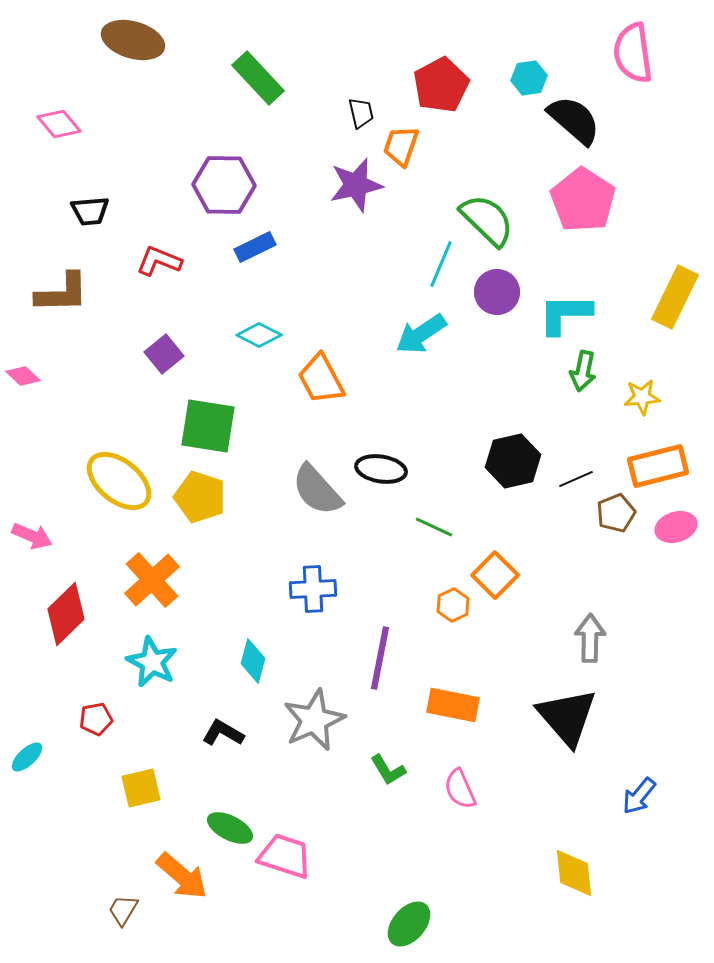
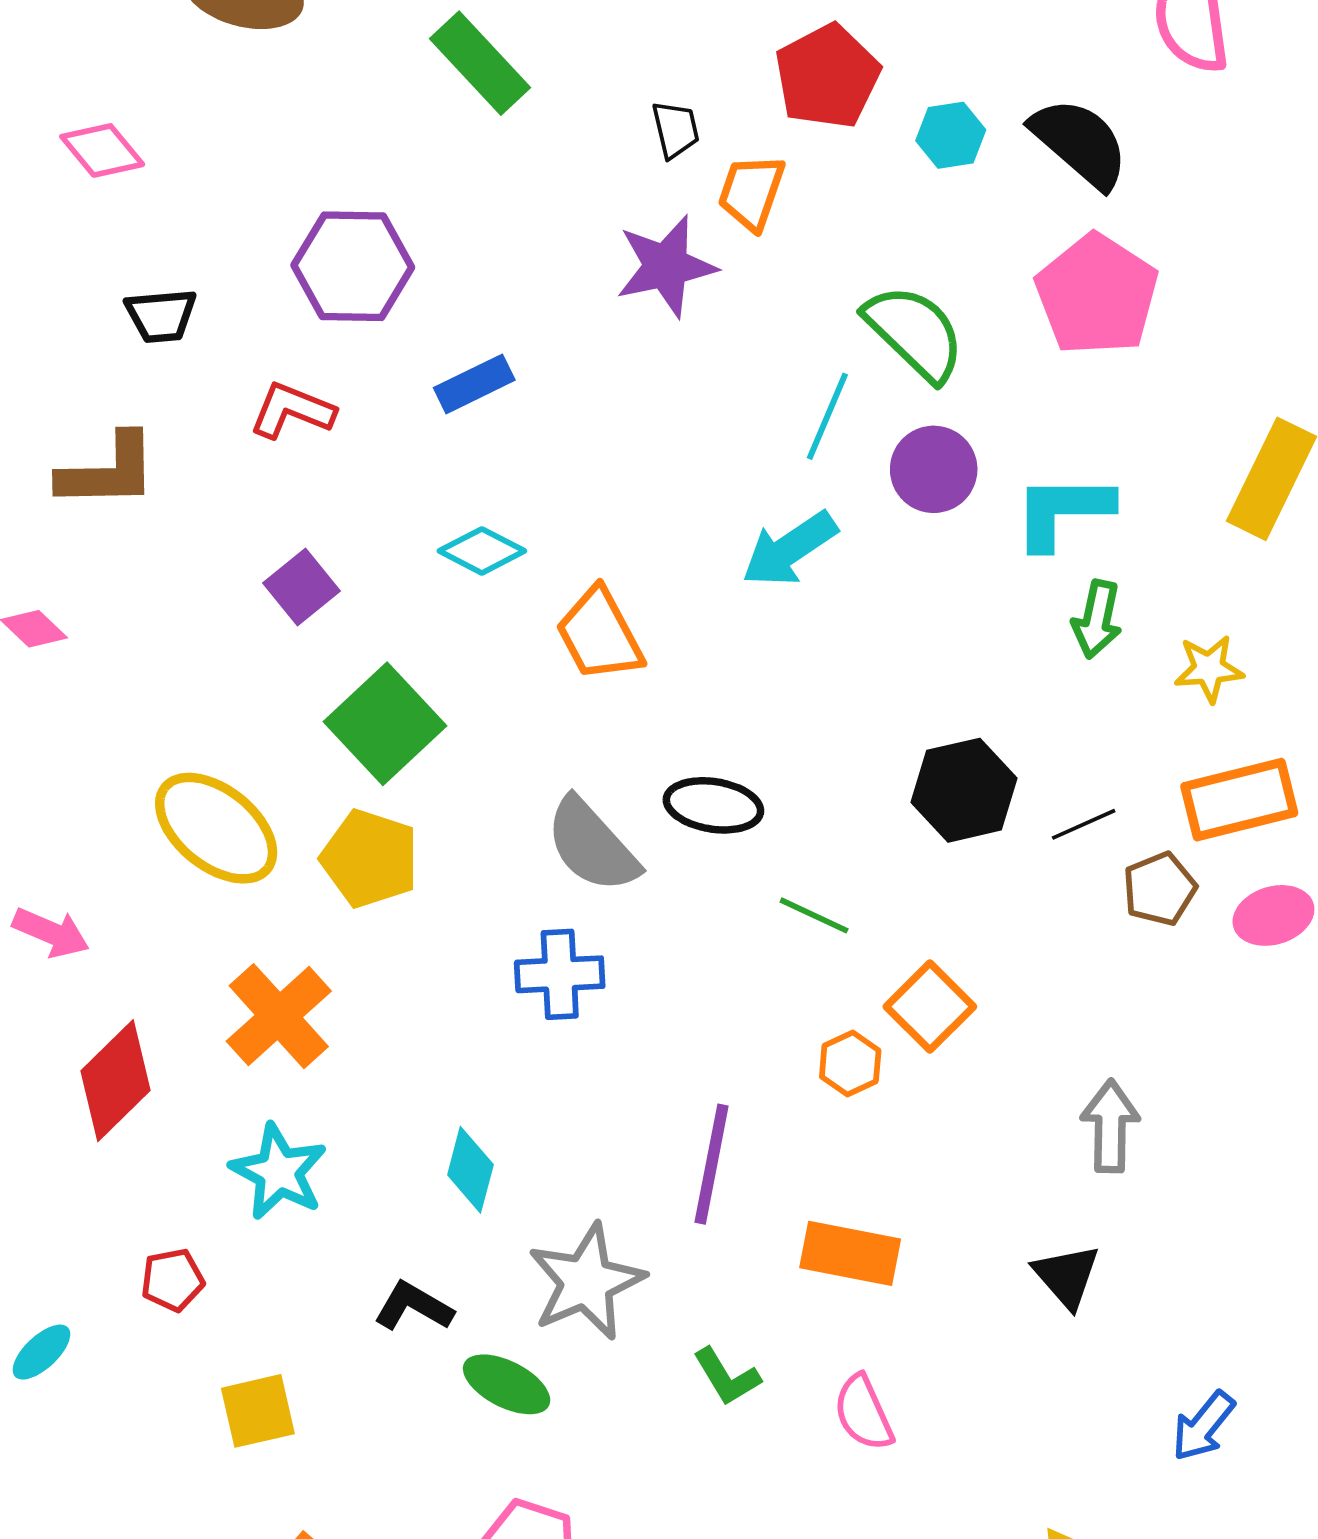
cyan hexagon: (529, 78) -> (951, 135), moved
purple hexagon: (224, 185) -> (353, 266), moved
green square: (208, 426) -> (385, 724), turned 38
blue cross: (313, 589) -> (560, 974), moved
black triangle: (567, 717) -> (1067, 1276), size x0.6
green ellipse: (230, 828) -> (507, 1384), moved

